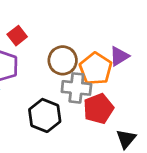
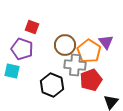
red square: (17, 36) -> (32, 27), turned -32
purple triangle: (119, 56) -> (106, 42), turned -35

